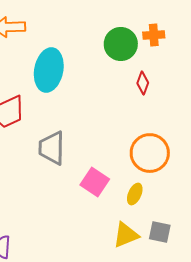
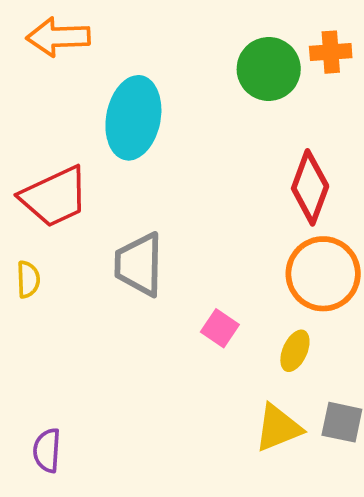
red diamond: (143, 83) -> (310, 187), moved, size x1.6
pink square: (95, 182) -> (220, 328), size x0.7

